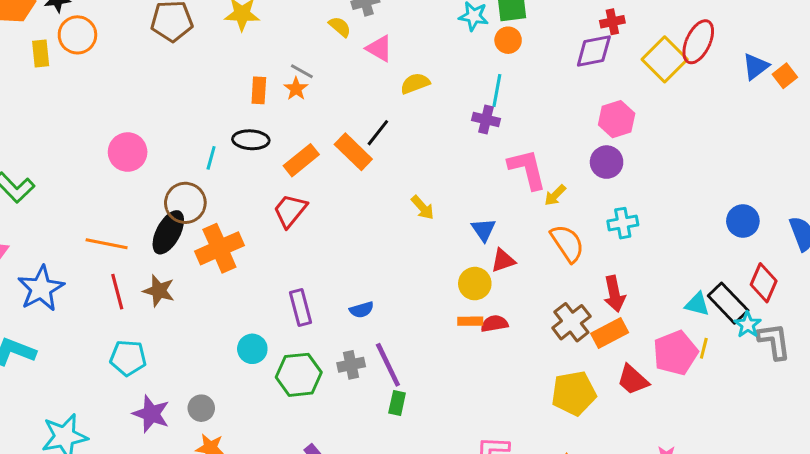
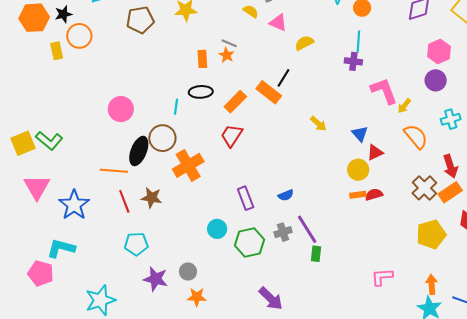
black ellipse: (168, 232) -> (139, 151), moved

